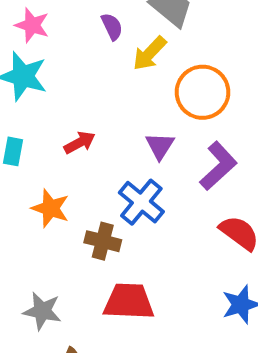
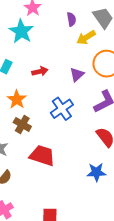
purple triangle: (160, 146) -> (77, 75), moved
brown cross: (103, 241) -> (22, 124), moved

